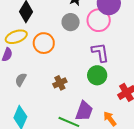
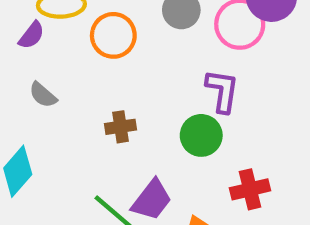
gray semicircle: (21, 80) -> (43, 95), turned -96

